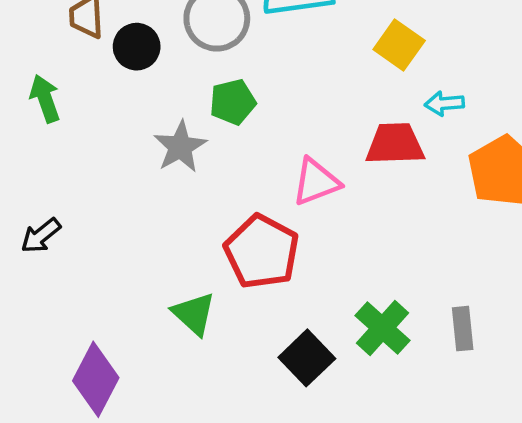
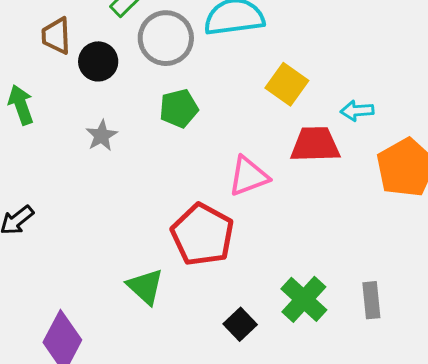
yellow square: (399, 45) -> (287, 84), moved
gray star: (180, 147) -> (102, 136), moved, size x0.7
black square: (307, 358) -> (240, 324), size x0.7

